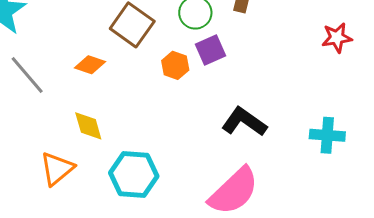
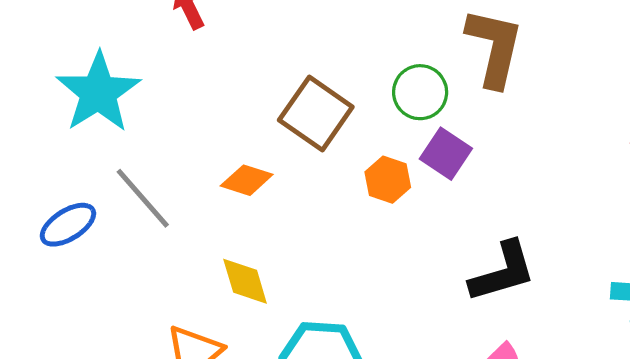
purple square: (211, 50) -> (446, 154), turned -32
black L-shape: (244, 122) -> (503, 272), turned 129

